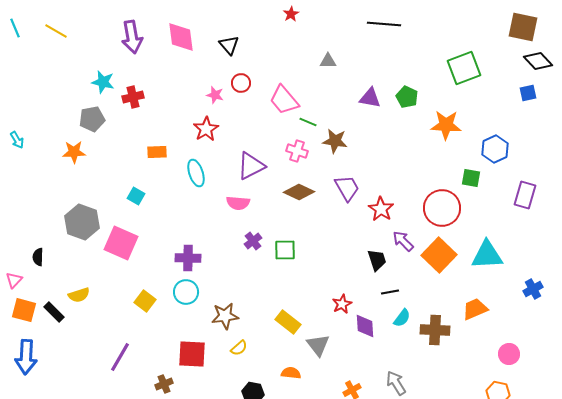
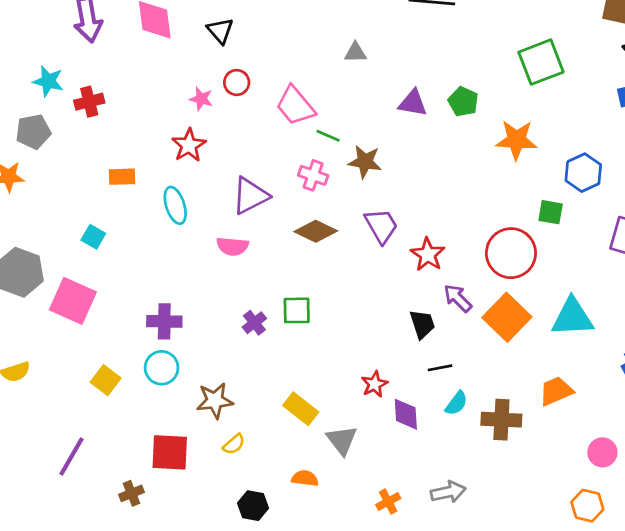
purple cross: (253, 241) -> (254, 323), moved
gray arrow: (396, 383) -> (448, 492), turned 110

